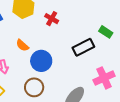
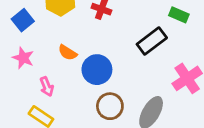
brown circle: (34, 87) -> (110, 106), moved

